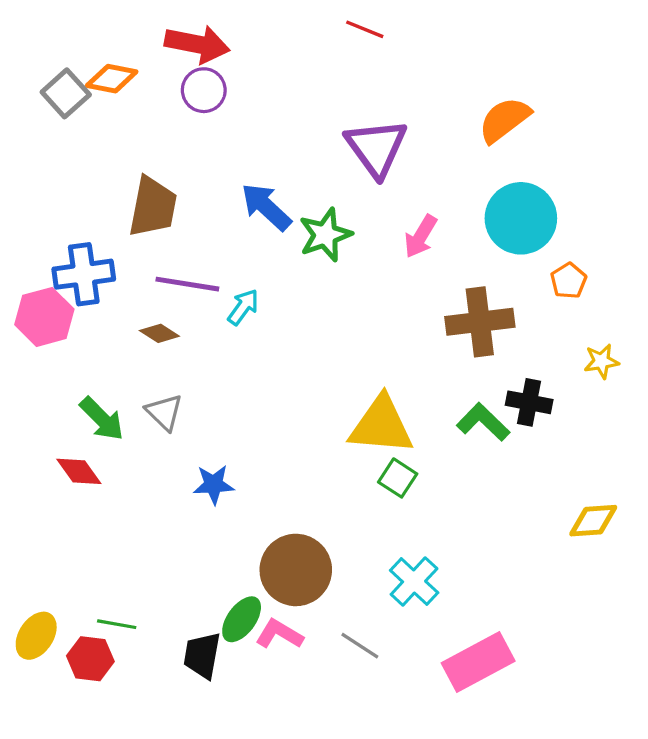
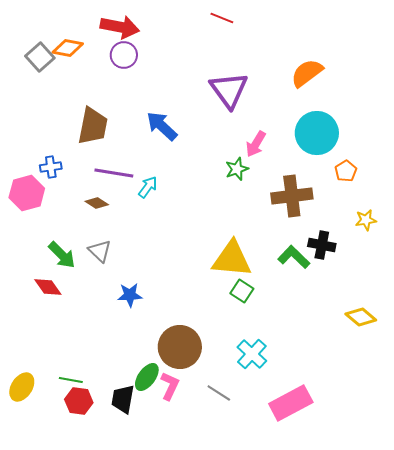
green star: (325, 235) -> (237, 169), moved, size x0.7
blue cross: (84, 274) -> (51, 167), size x0.6
yellow diamond: (593, 521) -> (361, 317), turned 44
pink L-shape: (279, 634) -> (170, 386), turned 84
red hexagon: (90, 659) -> (79, 401), moved

